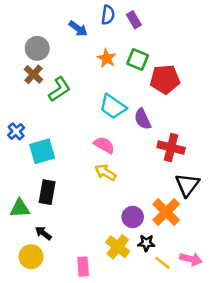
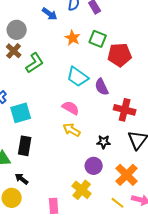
orange cross: (166, 212) -> (127, 175), moved
black star: (146, 243) -> (104, 142), moved

